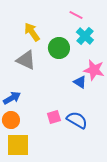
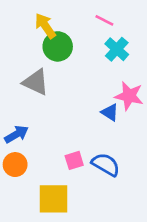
yellow arrow: (32, 32) -> (45, 26), moved
green circle: (59, 48) -> (58, 46), moved
yellow square: (18, 145) -> (54, 199), moved

